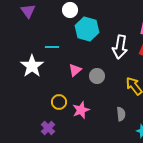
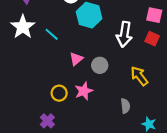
cyan line: (52, 47) -> (52, 34), turned 40
white star: (32, 66) -> (23, 27), moved
pink star: (81, 110) -> (84, 91), moved

